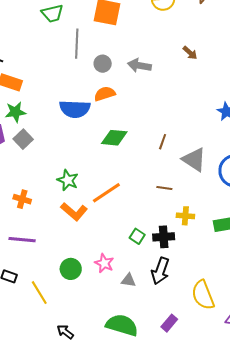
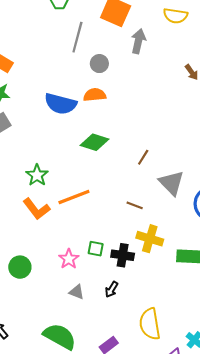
gray arrow: (139, 65) -> (138, 41), moved, turned 80
yellow cross: (185, 216) -> (150, 239), size x1.4
green square: (137, 236) -> (96, 249), turned -35
pink star: (104, 263) -> (69, 259), moved
black arrow: (160, 271) -> (111, 289), size x0.6

